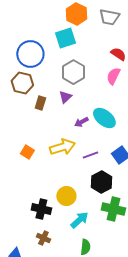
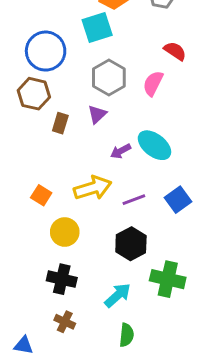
pink semicircle: (113, 76) -> (153, 83), moved
black hexagon: (101, 182) -> (131, 244), moved
yellow circle: (66, 196) -> (65, 232), moved

